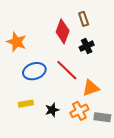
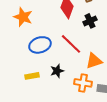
black star: (52, 110) -> (57, 71), moved
orange cross: (79, 111) -> (83, 83), turned 36

